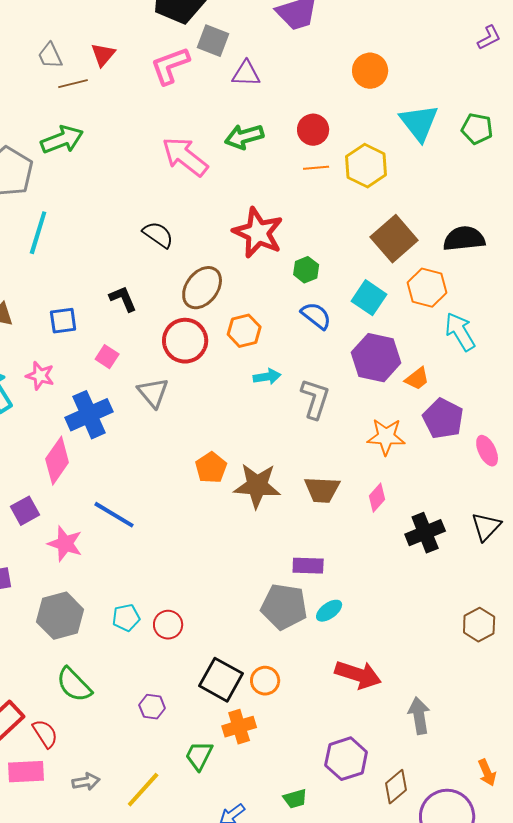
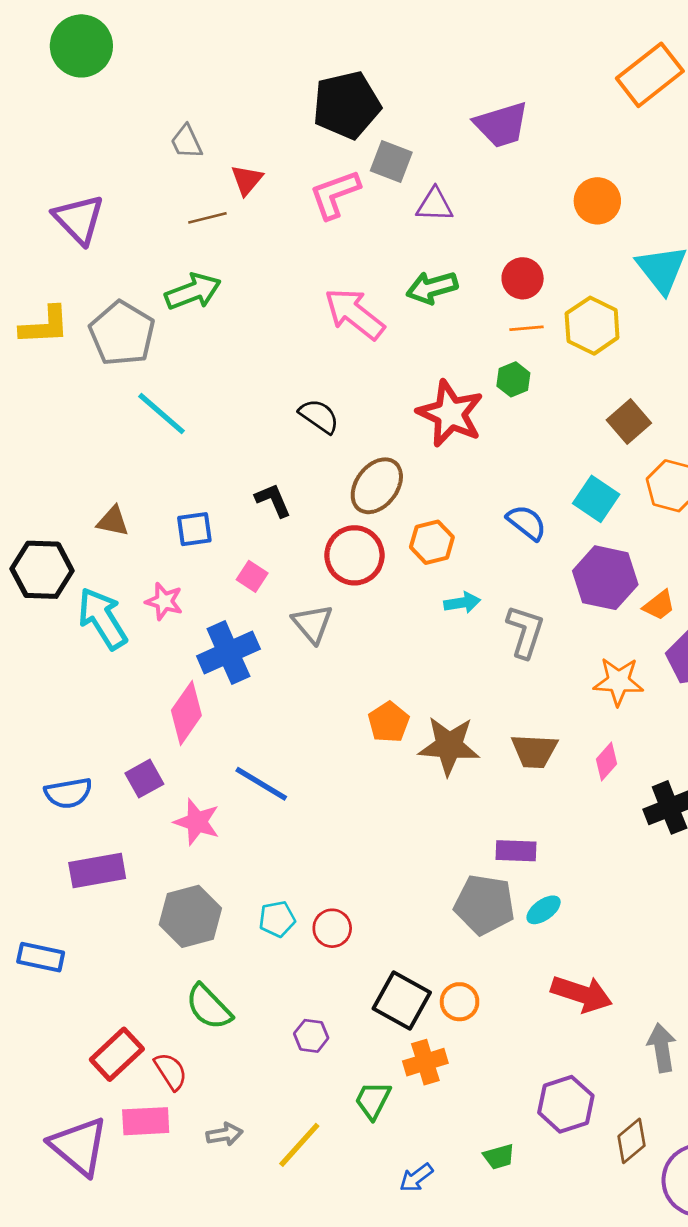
gray trapezoid: (50, 56) -> (186, 142), moved
cyan line: (38, 233) -> (161, 414), turned -66
brown square: (394, 239) -> (629, 421), size x0.7
green hexagon: (306, 270) -> (513, 379), moved

